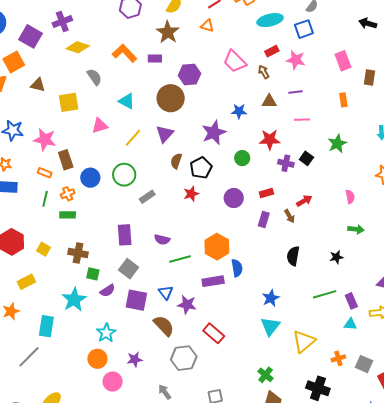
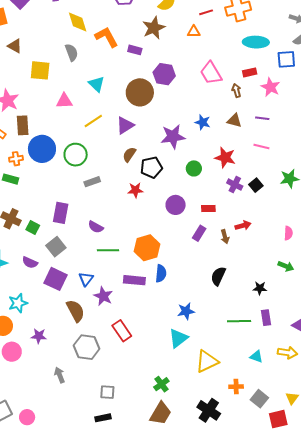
orange triangle: (207, 26) -> (194, 32), turned -32
yellow diamond: (78, 47) -> (78, 22), moved, turned 40
blue circle: (90, 178) -> (42, 149), size x1.4
green square: (93, 274) -> (33, 227), moved
purple semicircle: (107, 291) -> (30, 262), turned 42
purple rectangle: (351, 301) -> (266, 318), moved

